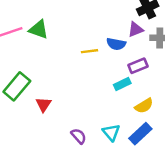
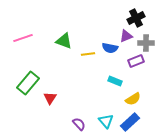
green triangle: (39, 29) -> (64, 41), moved
purple rectangle: (138, 66) -> (136, 61), moved
cyan rectangle: (122, 84) -> (115, 81), turned 48

